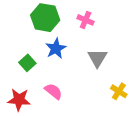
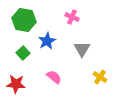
green hexagon: (45, 18) -> (24, 20), moved
pink semicircle: (53, 91) -> (54, 77), moved

